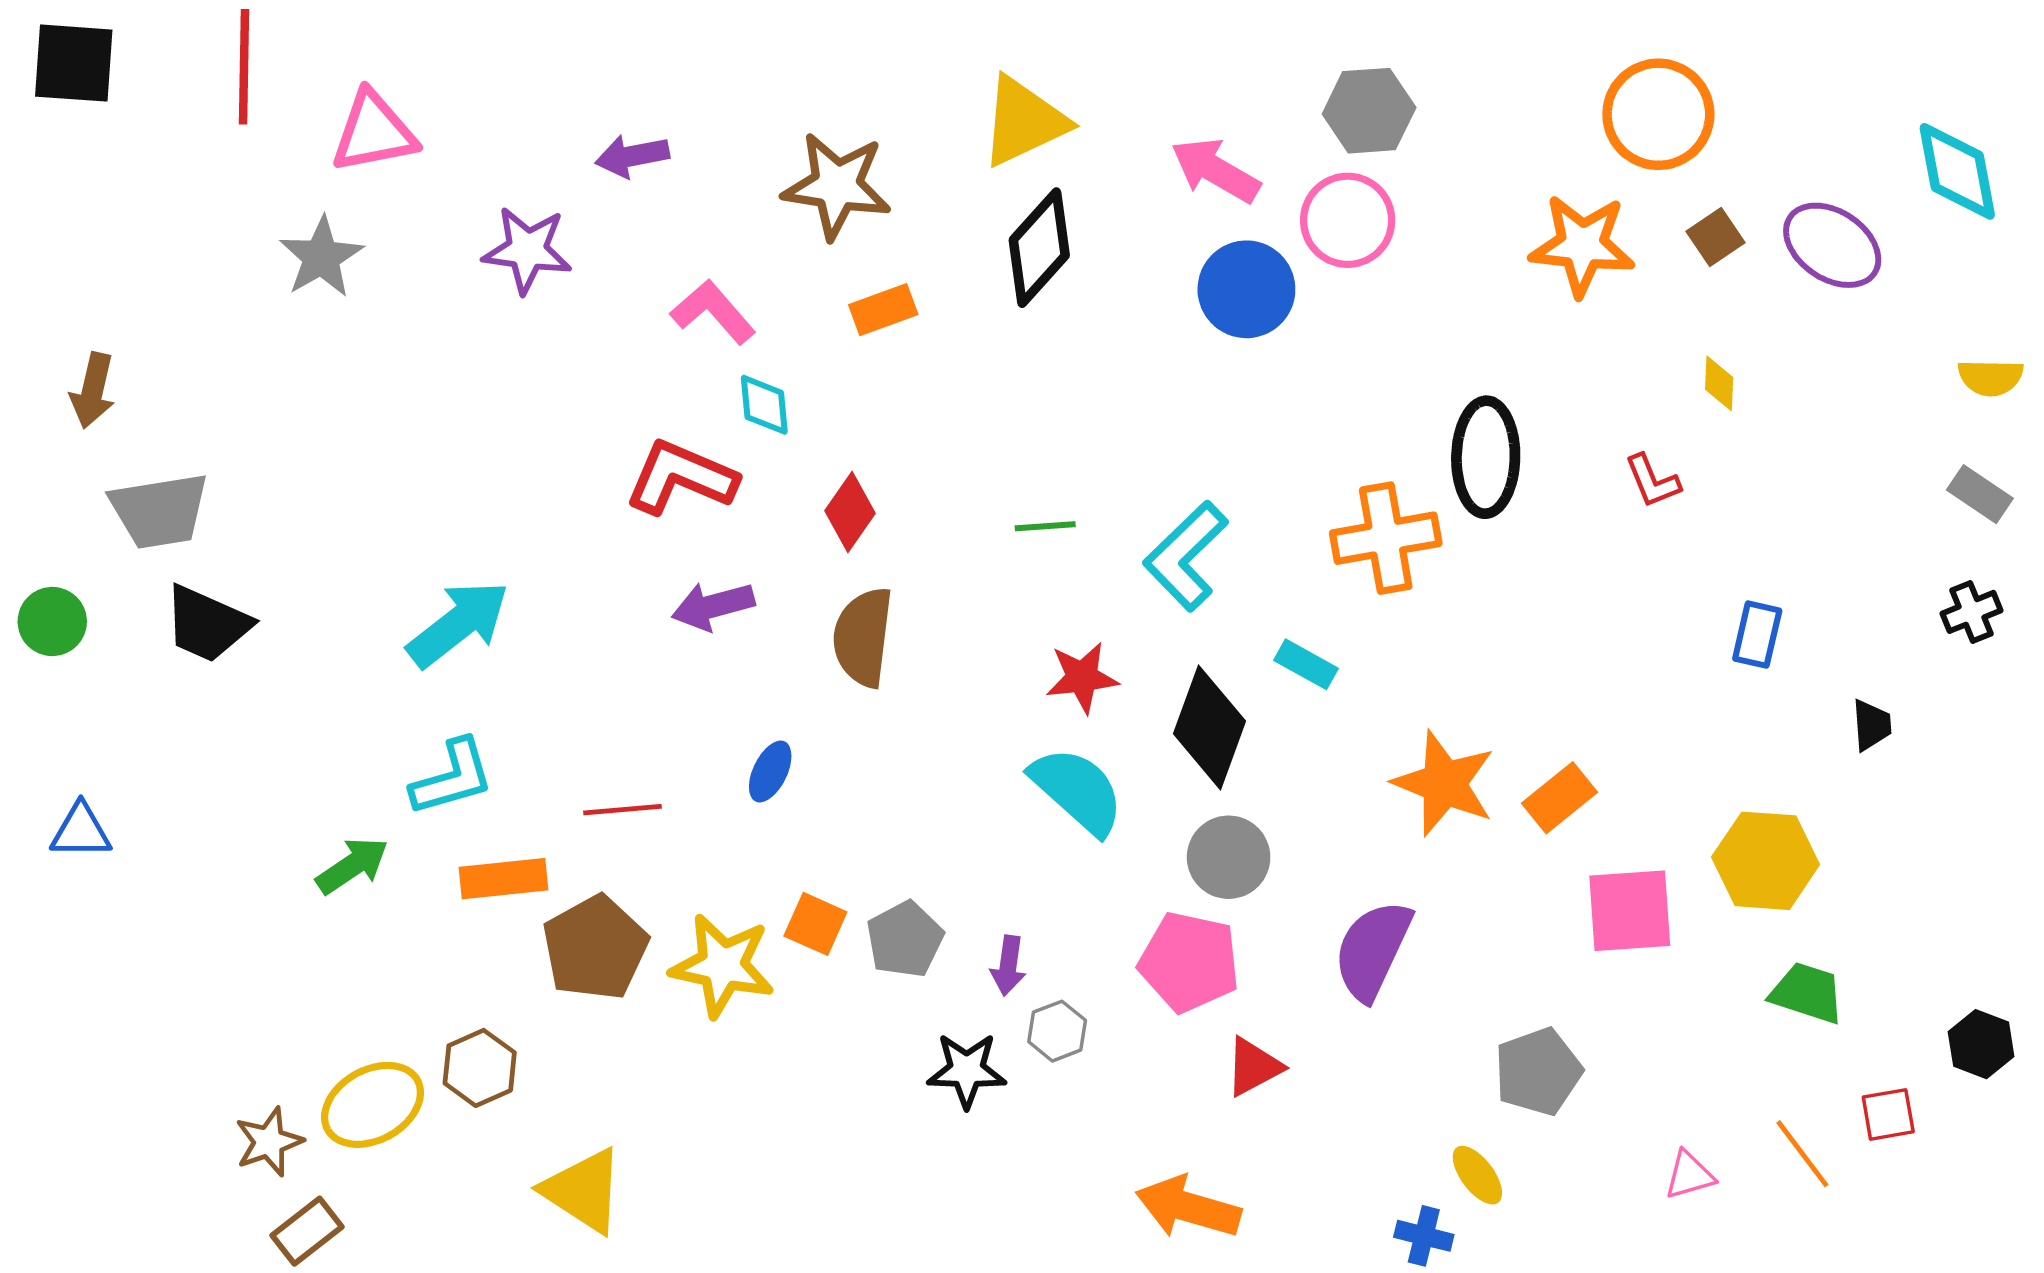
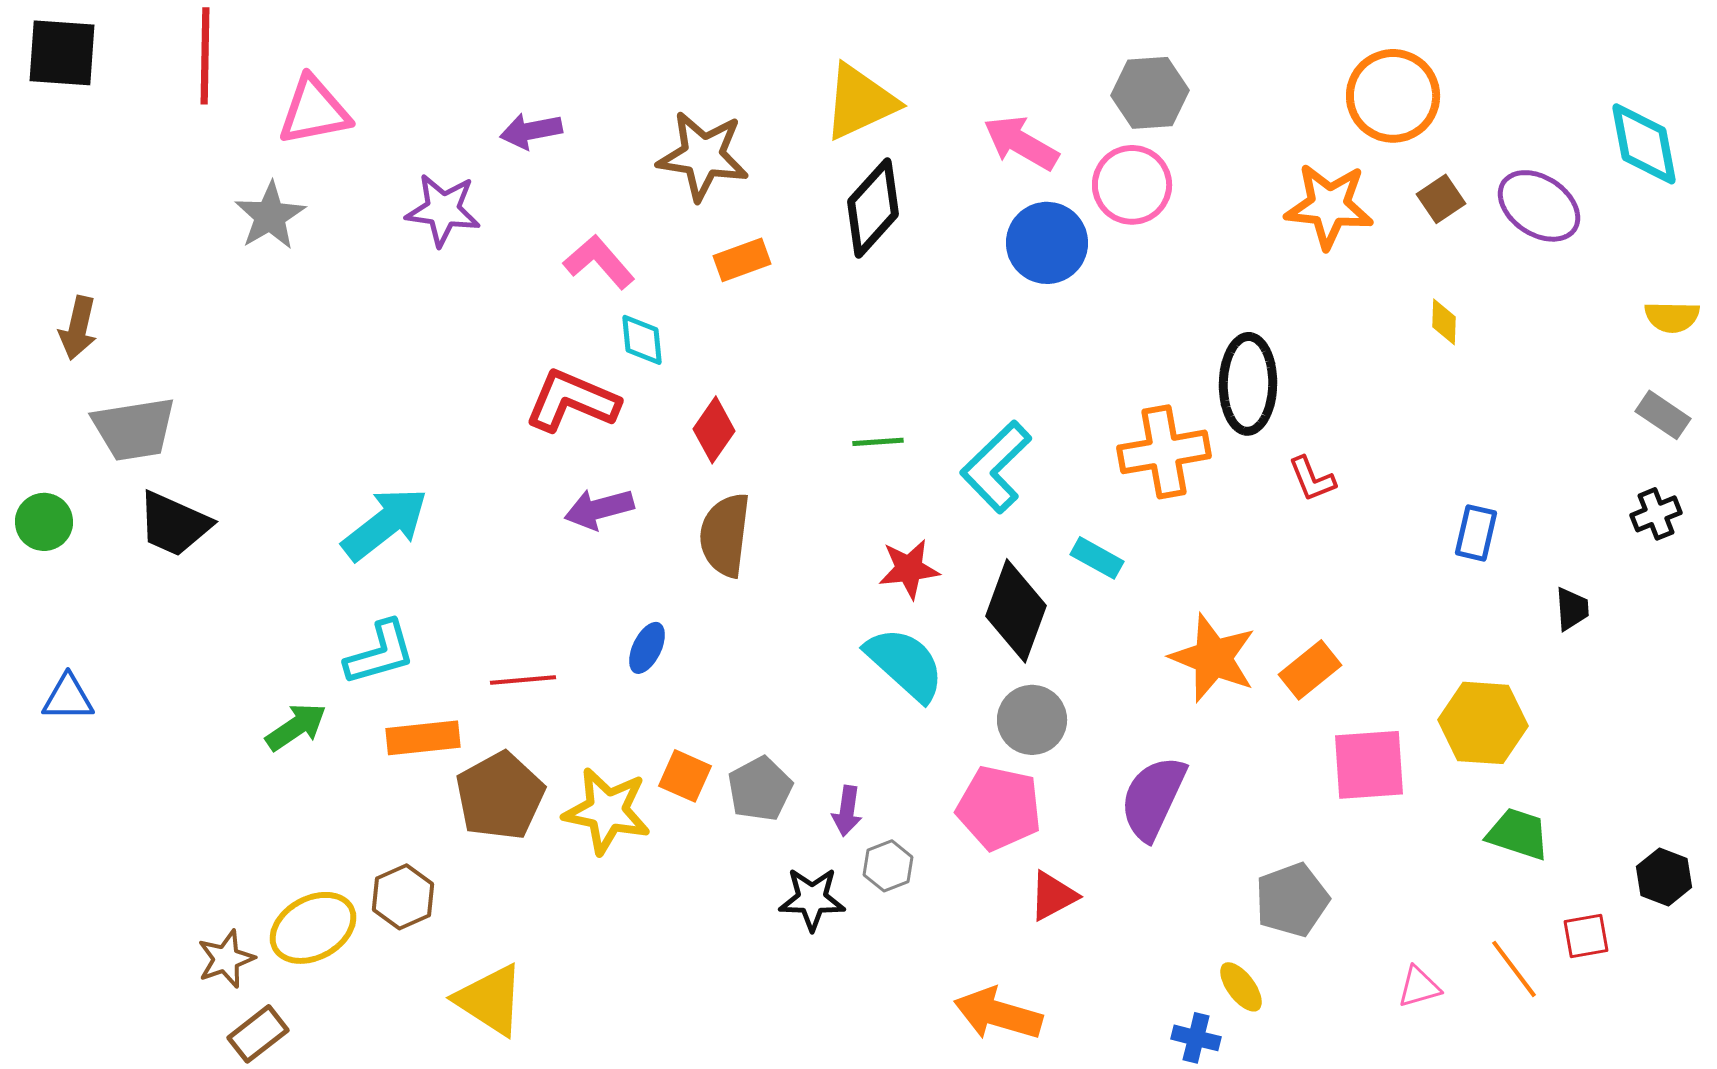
red L-shape: (1652, 481) -> (1312, 479), moved

